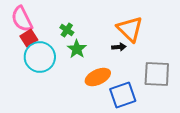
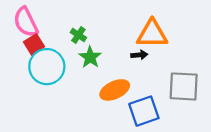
orange triangle: (130, 29) -> (152, 34), turned -44

